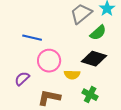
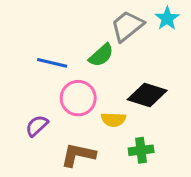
green semicircle: (98, 33) -> (101, 55), moved
green cross: (90, 95) -> (141, 150), turned -35

